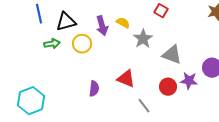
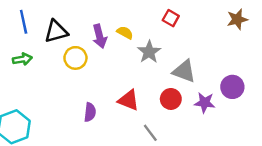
green arrow: (52, 44) -> (22, 59), moved
red circle: (168, 87) -> (171, 99), moved

